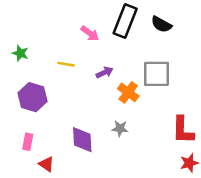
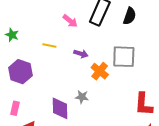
black semicircle: (161, 24) -> (130, 16), turned -102
purple arrow: (105, 72) -> (81, 54), turned 40
gray star: (120, 128) -> (82, 97), moved

